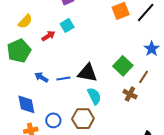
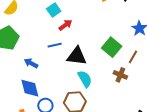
red arrow: (48, 36) -> (65, 25), moved
blue line: (63, 78) -> (55, 45), moved
blue diamond: (26, 104) -> (30, 88), moved

